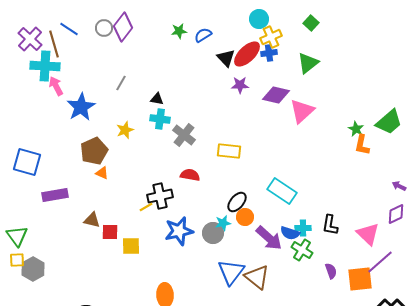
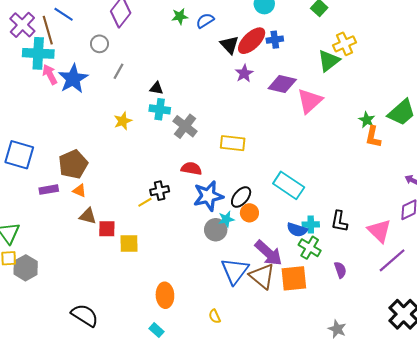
gray circle: (104, 28) -> (99, 44), moved
yellow cross: (271, 37) -> (345, 44), moved
green triangle: (308, 63) -> (329, 61), moved
purple star: (240, 85) -> (244, 73), turned -30
blue star: (81, 107) -> (73, 79), moved
brown pentagon: (94, 151) -> (73, 164), moved
orange triangle: (102, 173) -> (79, 191), moved
purple rectangle: (55, 195) -> (49, 190), size x0.7
black cross: (160, 196) -> (160, 191), size x0.7
blue star: (179, 231) -> (208, 196), moved
purple arrow: (269, 238) -> (268, 253), moved
orange square: (360, 279) -> (294, 278), moved

